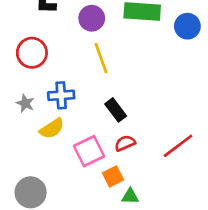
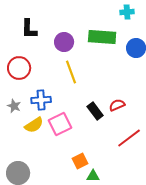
black rectangle: (116, 110) -> (95, 111), moved
red semicircle: (125, 143) -> (117, 105), moved
pink square: (89, 151) -> (60, 124), moved

